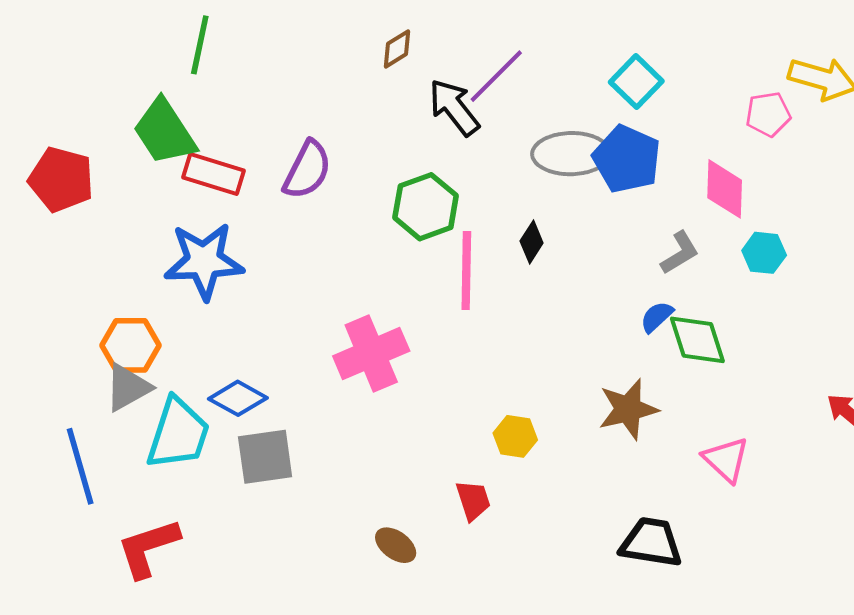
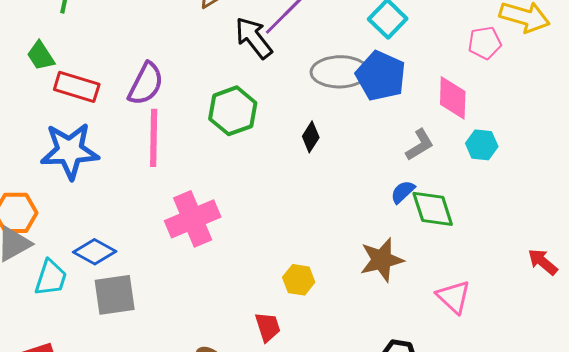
green trapezoid: (164, 132) -> (41, 56), size x0.6
pink line: (466, 271) -> (154, 138), moved
cyan trapezoid: (178, 434) -> (51, 278), size x0.7

